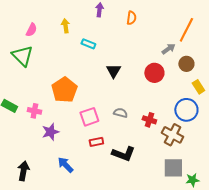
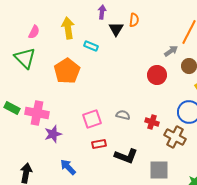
yellow arrow: (65, 26) -> (68, 28), size x1.5
black triangle: (113, 71) -> (116, 29), moved
orange pentagon: (64, 90) -> (67, 71), moved
pink cross: (34, 111) -> (37, 113), size x1.6
gray square: (173, 168) -> (159, 170), moved

